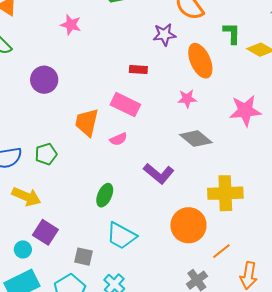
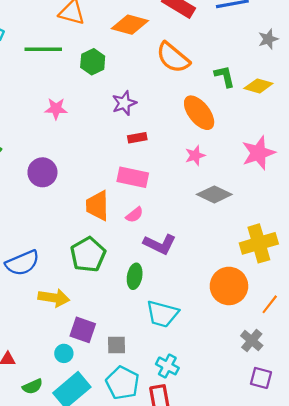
purple star: (164, 35) -> (124, 103), moved
green pentagon: (46, 154) -> (88, 255), moved, size x1.5
purple L-shape: (159, 174) -> (160, 244), moved
gray square: (84, 257) -> (116, 345), moved

